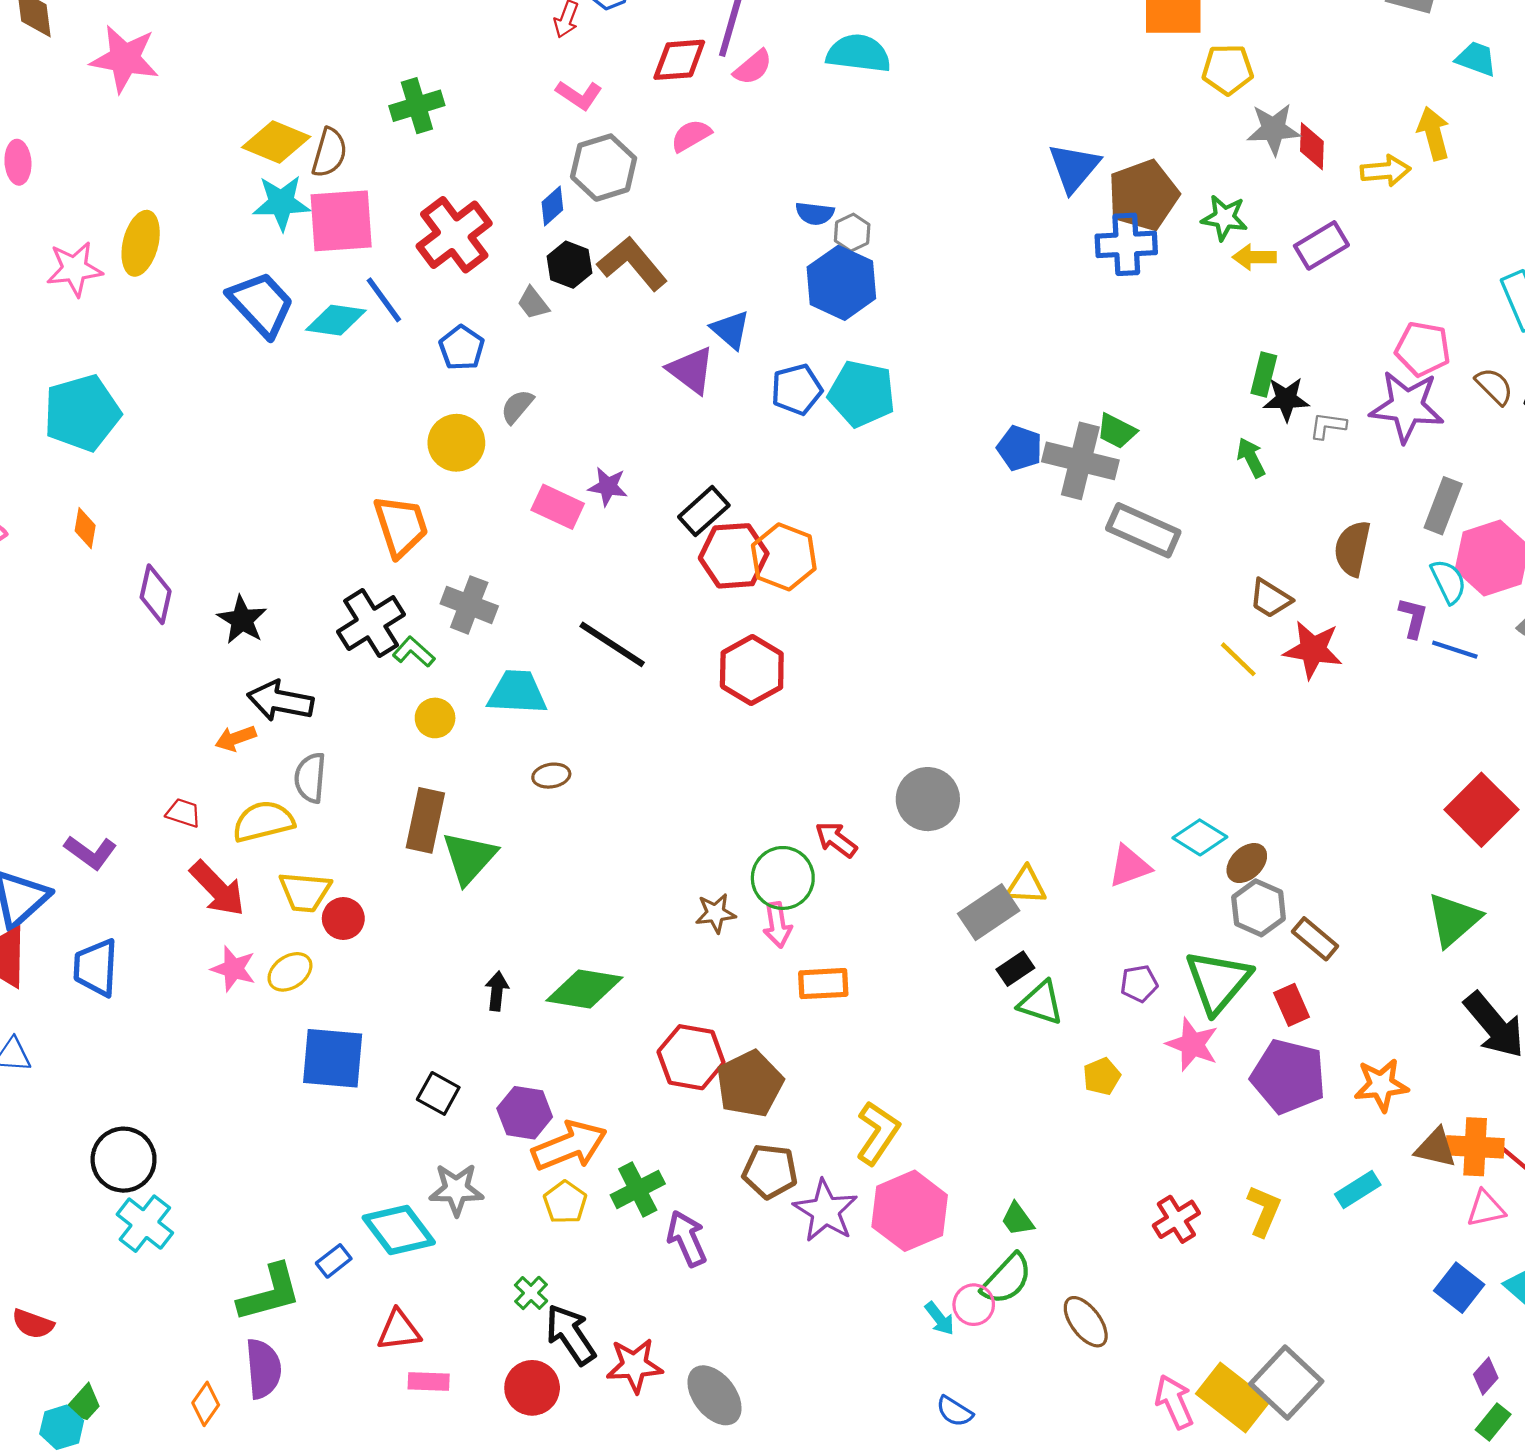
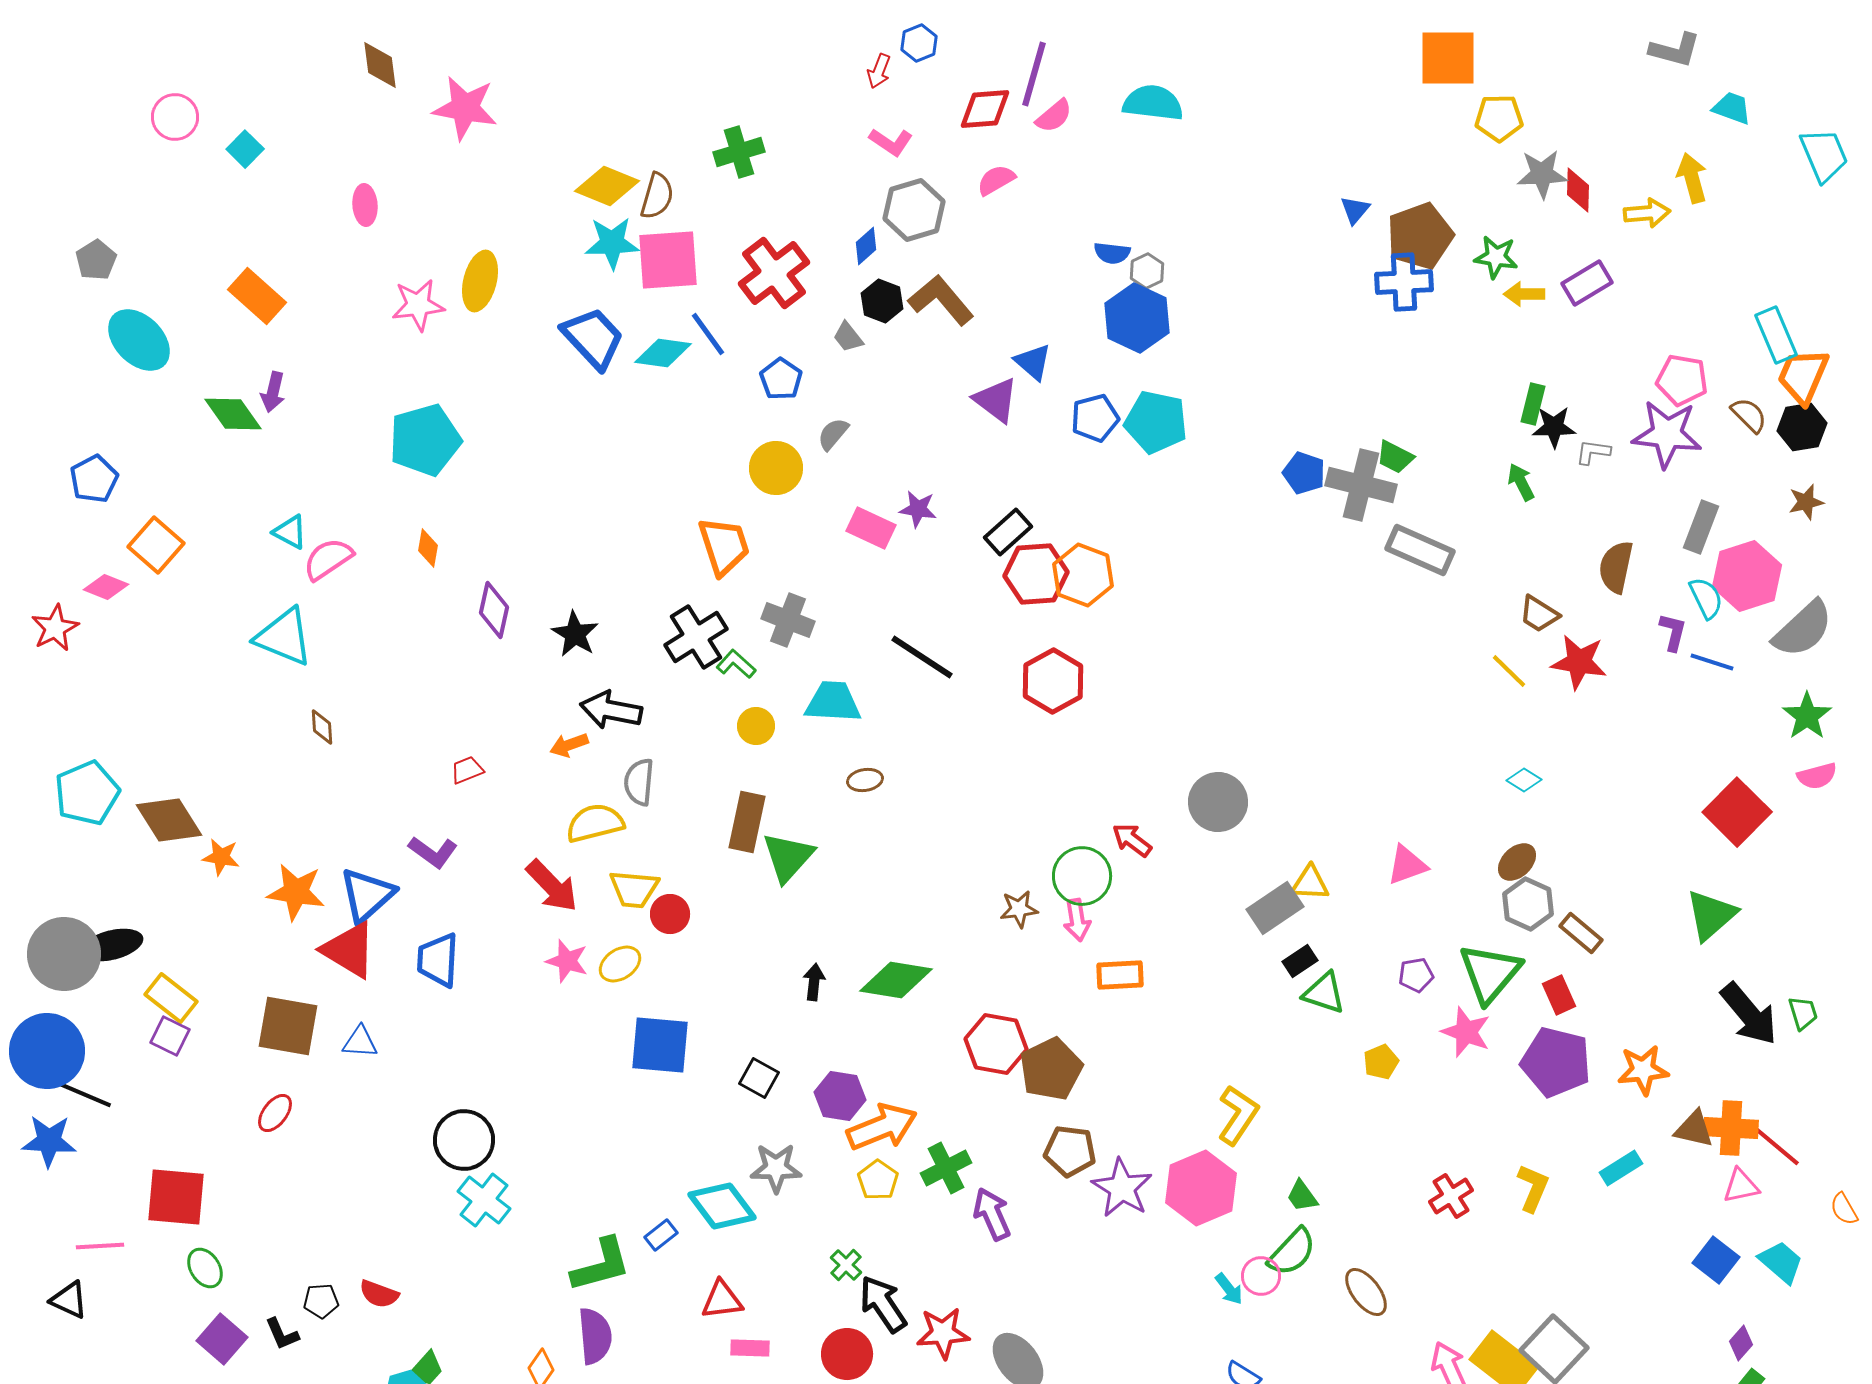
blue triangle: (1074, 168) -> (1355, 210), size x0.6
red trapezoid: (183, 813) -> (467, 770), moved, turned -40
cyan diamond: (1200, 837) -> (1524, 780), moved, size x0.7
yellow L-shape: (878, 1133) -> (1238, 1115), moved

